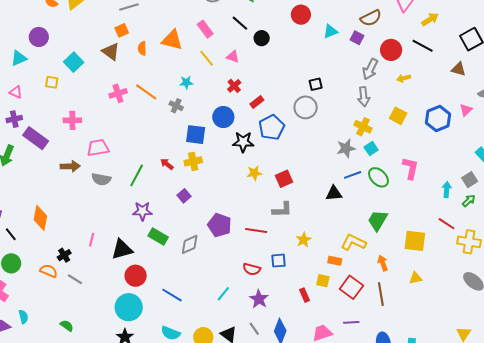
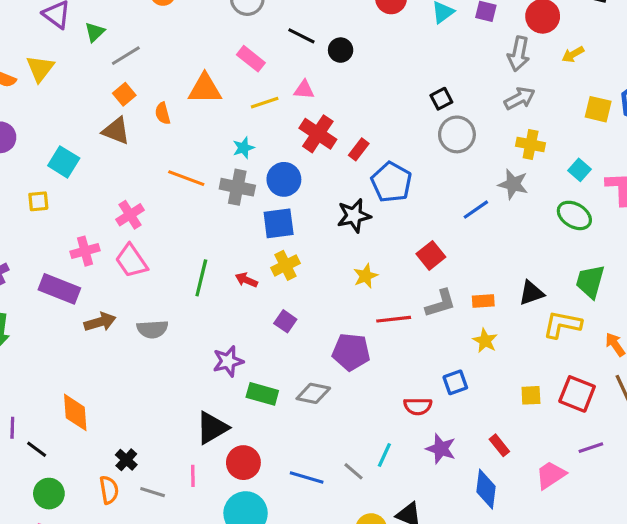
yellow line: (207, 58) -> (265, 103), turned -54
red cross: (234, 86) -> (318, 134), size x1.6
pink cross: (118, 93) -> (130, 215), moved
gray arrow: (364, 97) -> (520, 98), turned -96
gray cross: (176, 106) -> (237, 187), size x1.5
gray circle: (306, 107) -> (457, 134), moved
yellow square: (398, 116) -> (598, 109), moved
blue circle: (223, 117) -> (284, 179), moved
purple rectangle: (36, 138) -> (59, 289), moved
pink trapezoid: (98, 148) -> (131, 261), moved, turned -100
gray star: (346, 148) -> (513, 184), turned -30
cyan square: (371, 149) -> (580, 170), moved
yellow star: (254, 173) -> (366, 276), moved
green line: (137, 175) -> (201, 278), moved
blue line: (353, 175) -> (476, 210), moved
black triangle: (334, 193) -> (531, 293), moved
red line: (256, 230) -> (394, 319), moved
pink line: (92, 240) -> (193, 476), moved
gray diamond: (190, 244) -> (313, 393), turned 50
orange rectangle: (335, 261) -> (483, 301), moved
orange semicircle: (49, 271) -> (109, 490), turned 72
red rectangle: (305, 295) -> (499, 445), moved
gray line: (254, 329) -> (354, 471), moved

